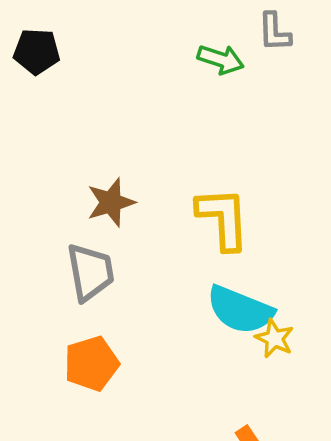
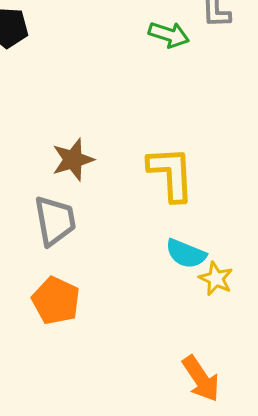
cyan semicircle: (240, 310) -> (186, 254), size x0.7
orange pentagon: (91, 364) -> (56, 301), turned -30

